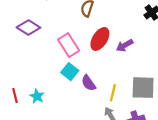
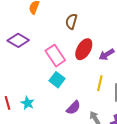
purple semicircle: (89, 83) -> (73, 108), moved, turned -98
yellow line: (113, 93) -> (100, 83), moved

